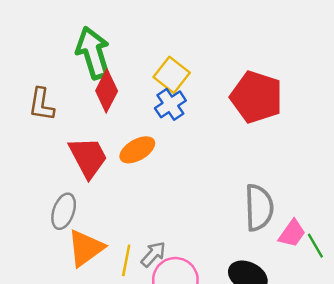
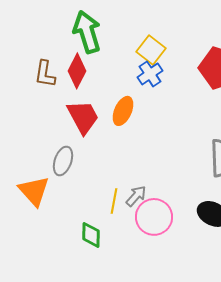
red diamond: (107, 91) -> (77, 71), moved
orange ellipse: (137, 150) -> (123, 111), turned -36
orange triangle: (86, 248) -> (34, 191), moved, turned -36

